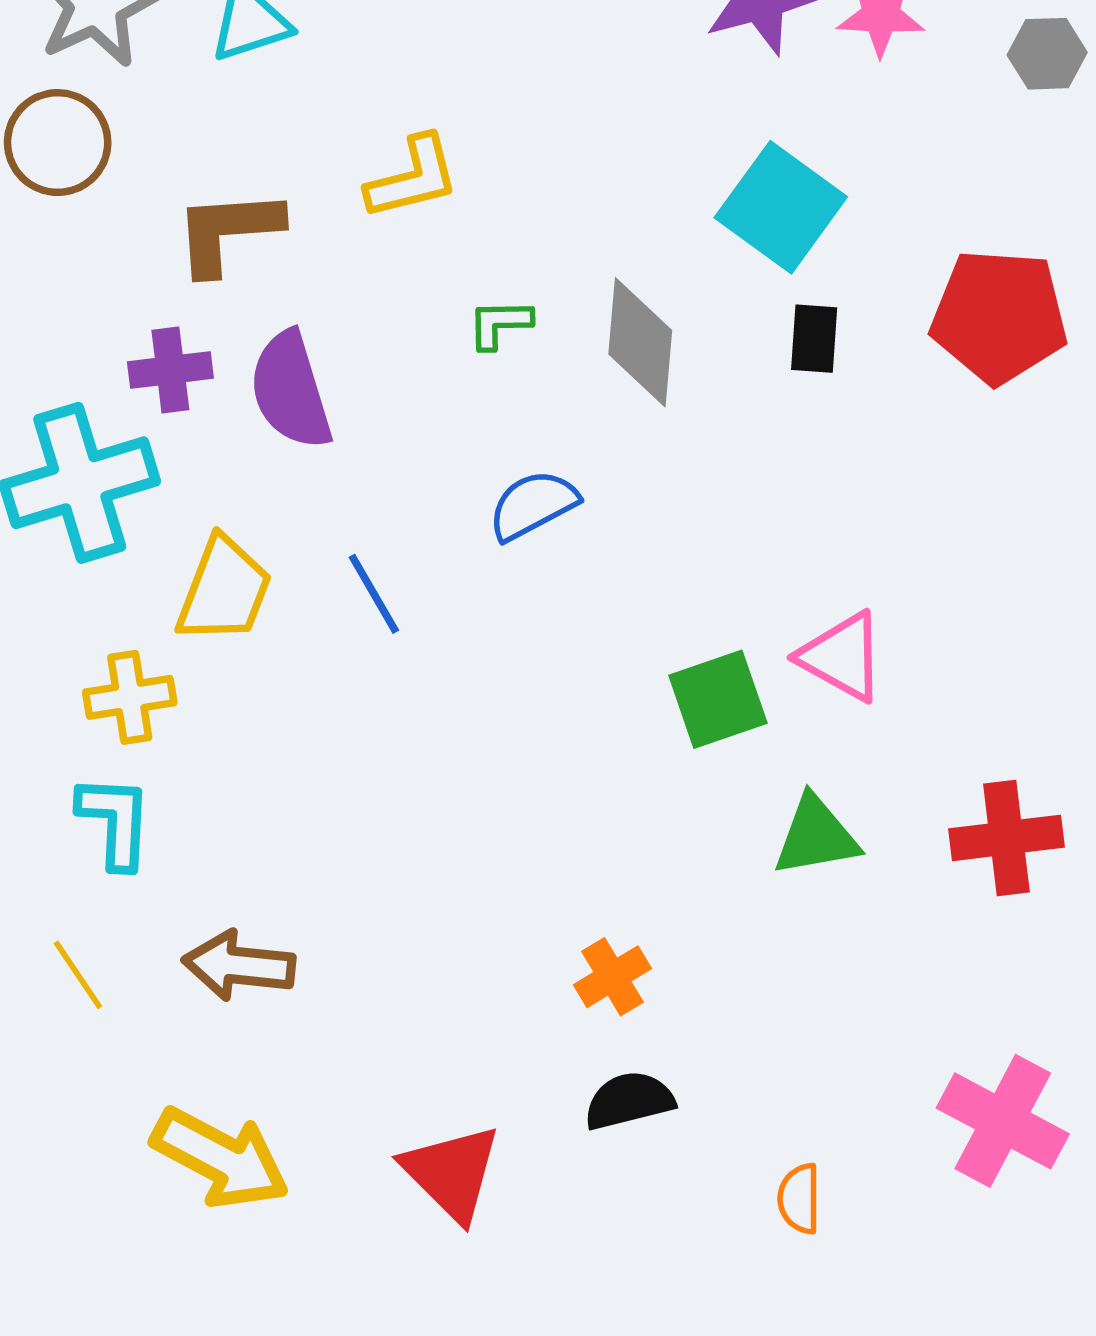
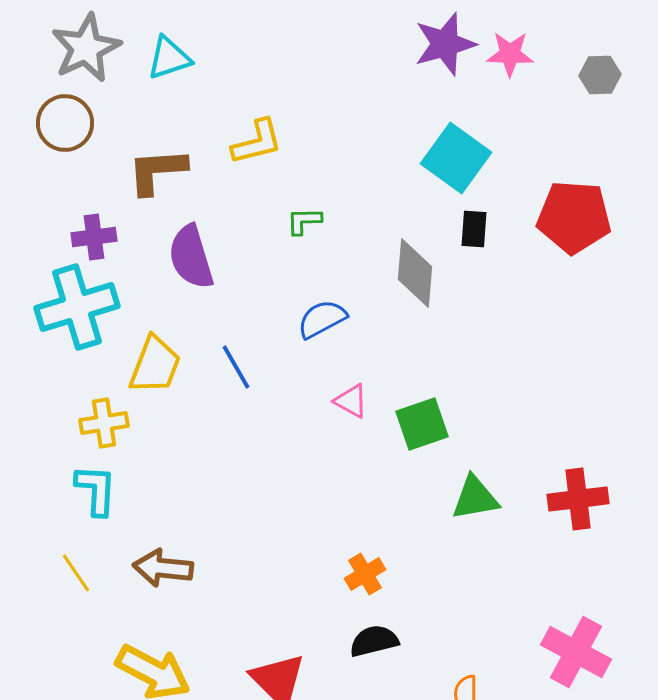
gray diamond: (640, 342) -> (415, 273), moved
purple cross: (170, 370) -> (94, 237), moved
pink triangle: (842, 657) -> (351, 401), moved, size x0.7

